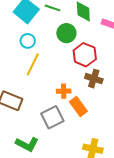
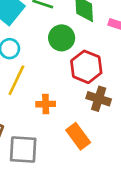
orange cross: (64, 91) -> (46, 104), moved
gray square: (52, 117) -> (23, 149), moved, turned 30

